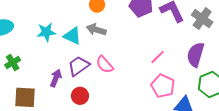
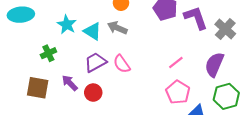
cyan star: (46, 32) -> (67, 25), turned 30
green cross: (13, 63) -> (48, 53), moved
purple arrow: (56, 78) -> (70, 83), moved, turned -72

